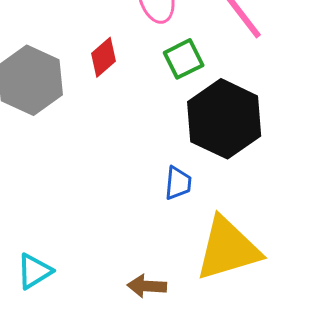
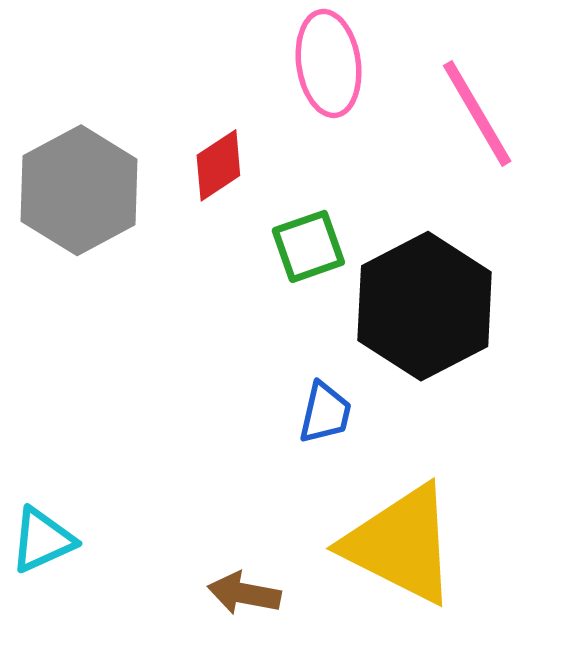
green square: (184, 59) -> (308, 246), moved
yellow triangle: (228, 249) -> (401, 544), turned 36

